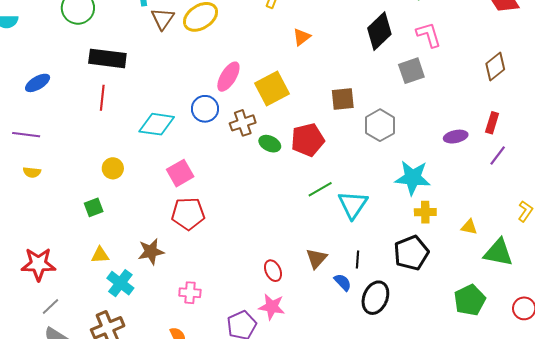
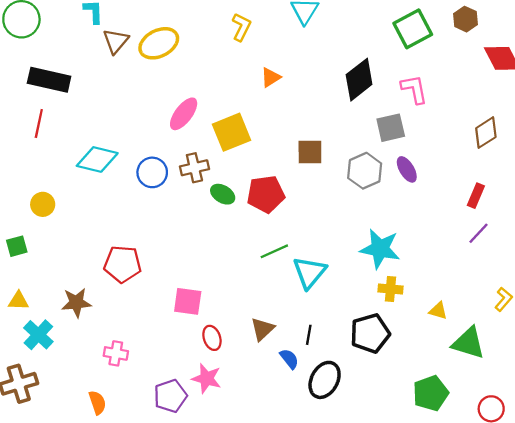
blue circle: (205, 109) -> (152, 172), moved
gray hexagon: (380, 125) -> (365, 171), moved
purple ellipse: (456, 137) -> (407, 169), moved, turned 65
pink square: (180, 173) -> (188, 301), moved, turned 32

